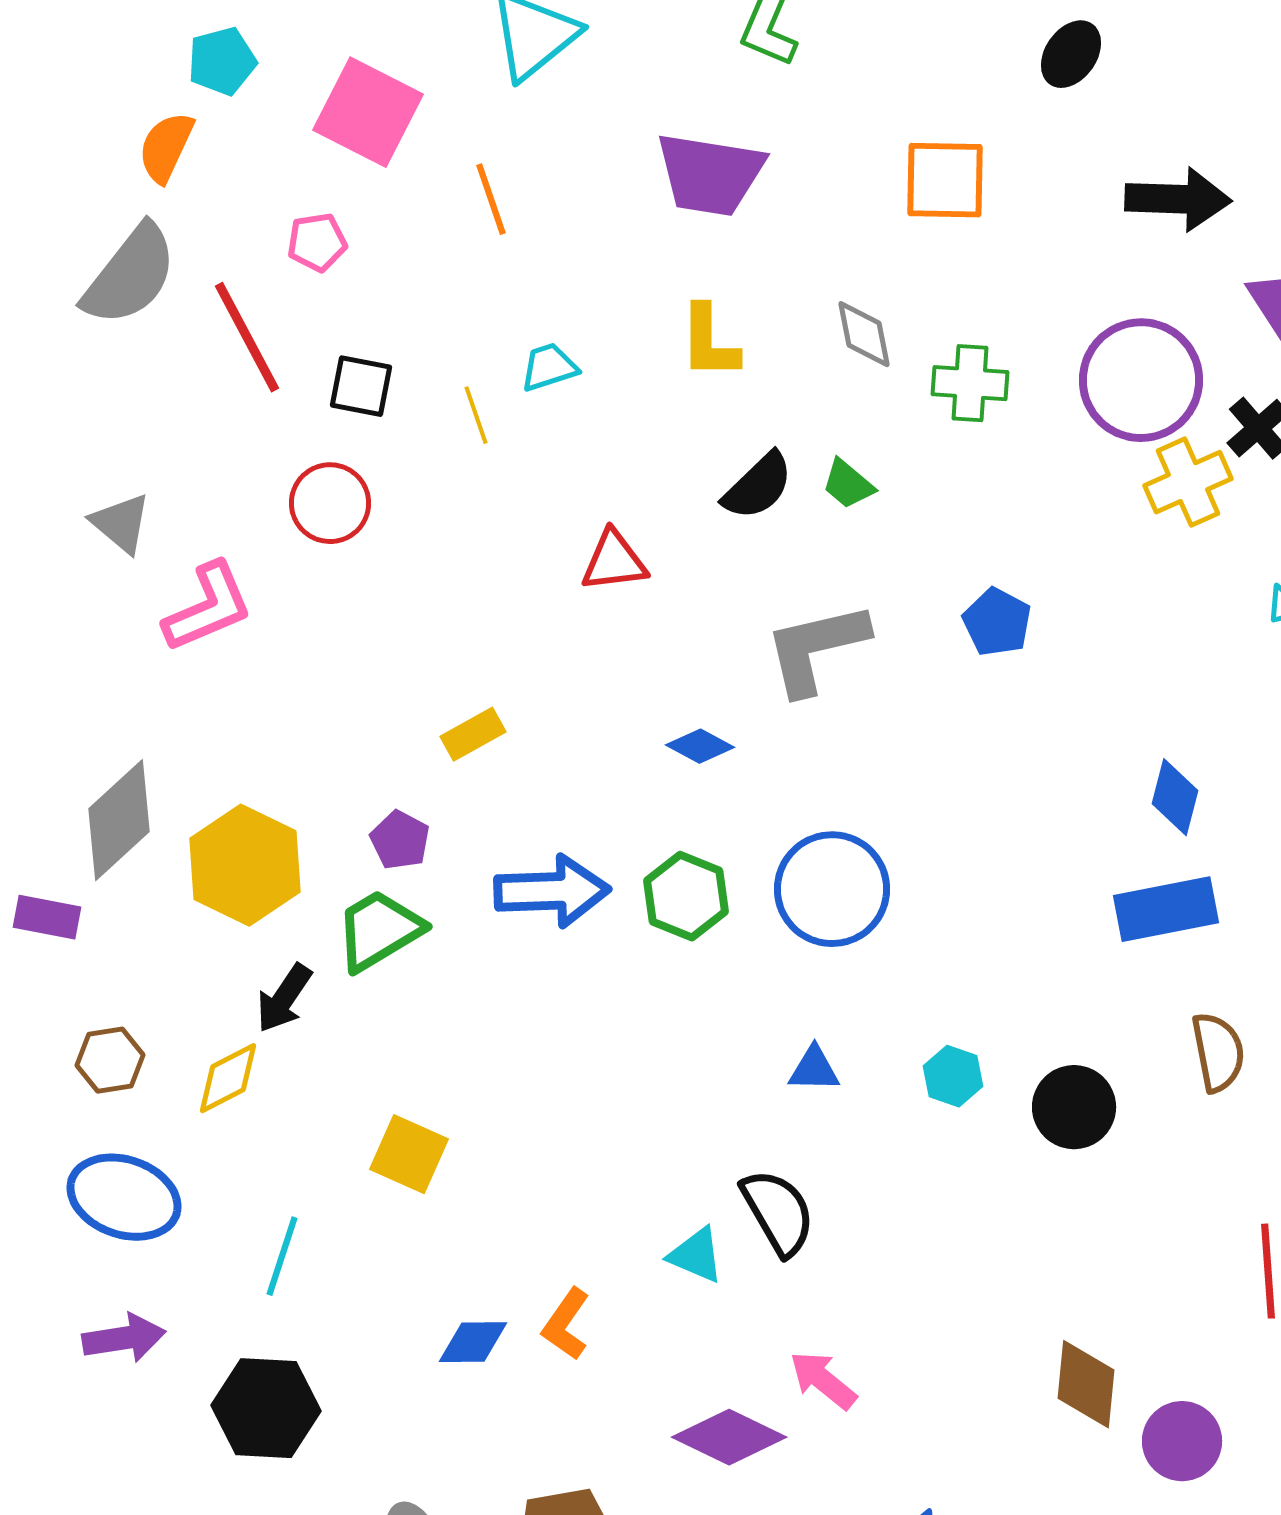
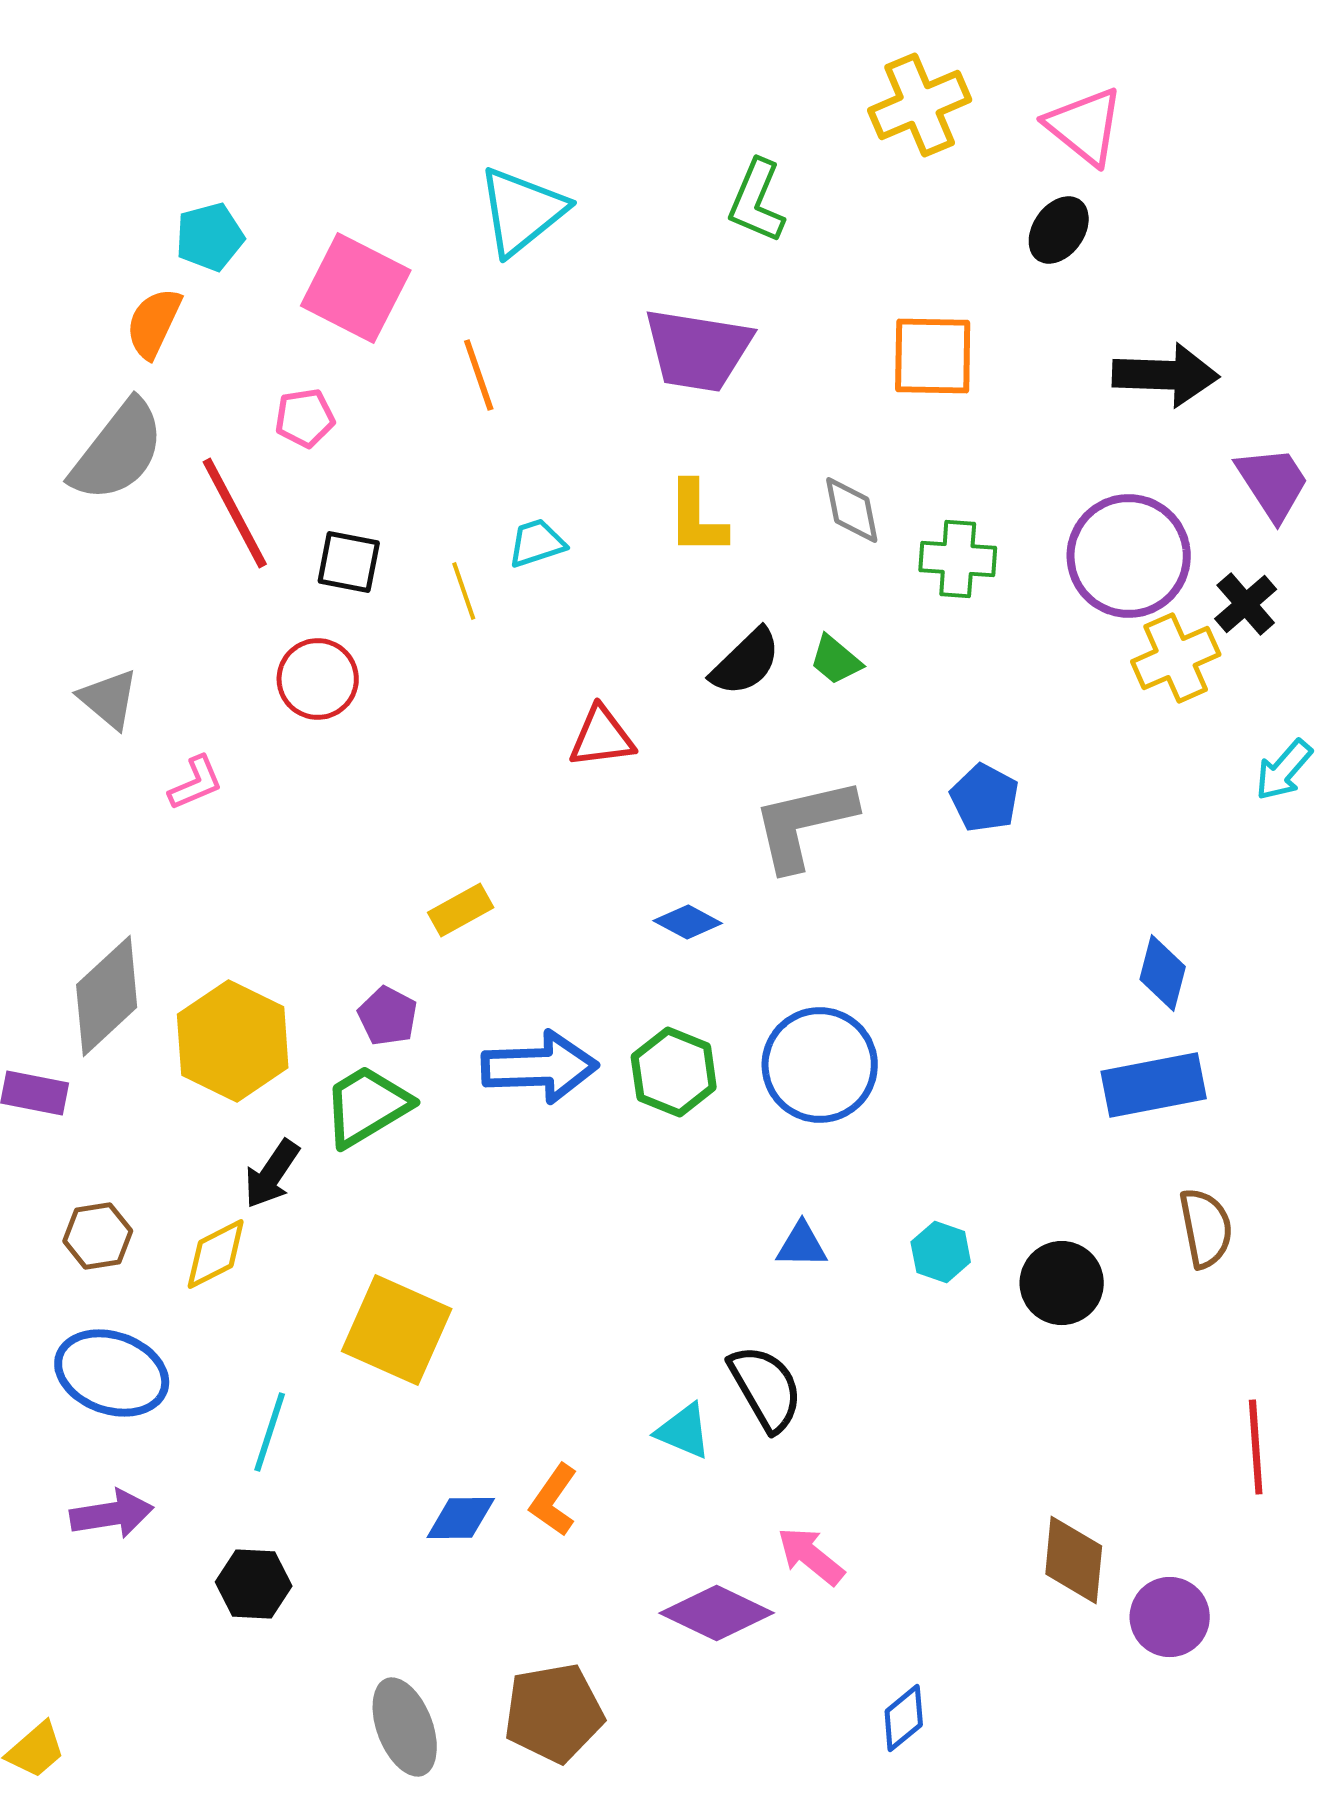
pink L-shape: (208, 607) -> (196, 783), size x0.6
yellow square: (409, 1154) -> (397, 1330), size x1.4
black hexagon: (266, 1408) -> (254, 1584), size x0.7

